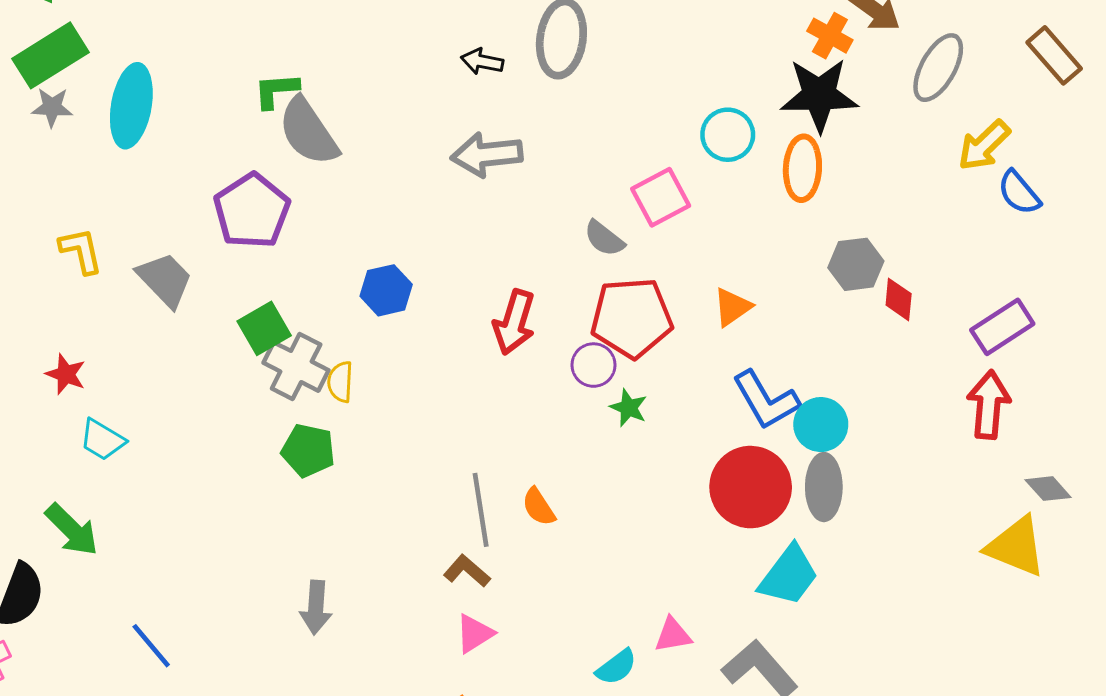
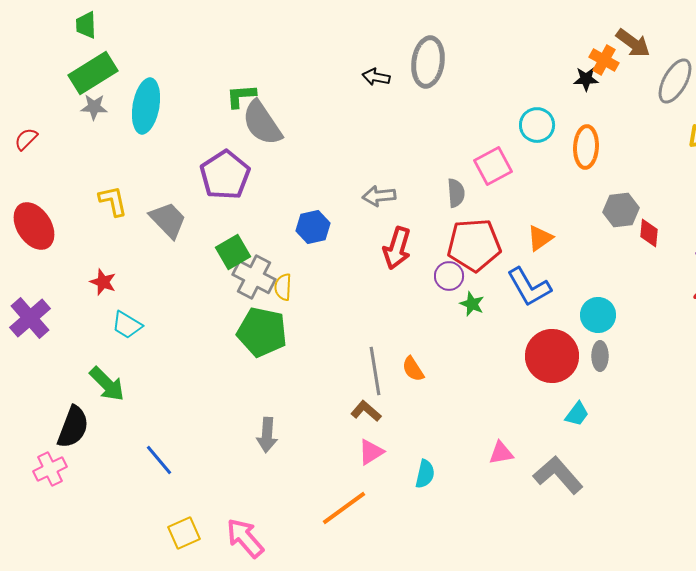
black star: (819, 95) -> (586, 79), moved, size x0.5
gray arrow: (487, 155) -> (379, 196), moved, size x0.7
gray semicircle: (604, 238) -> (456, 193), turned -132
blue L-shape: (766, 400) -> (529, 287), moved
green pentagon: (308, 450) -> (262, 332), size x1.4
gray ellipse: (824, 487) -> (600, 356), size x0.7
cyan trapezoid: (789, 576) -> (577, 414), size x0.6
cyan semicircle: (616, 667) -> (425, 474), moved, turned -40

